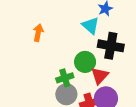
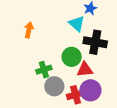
red triangle: (100, 76) -> (85, 69), turned 42
green cross: (65, 78) -> (44, 70), moved

